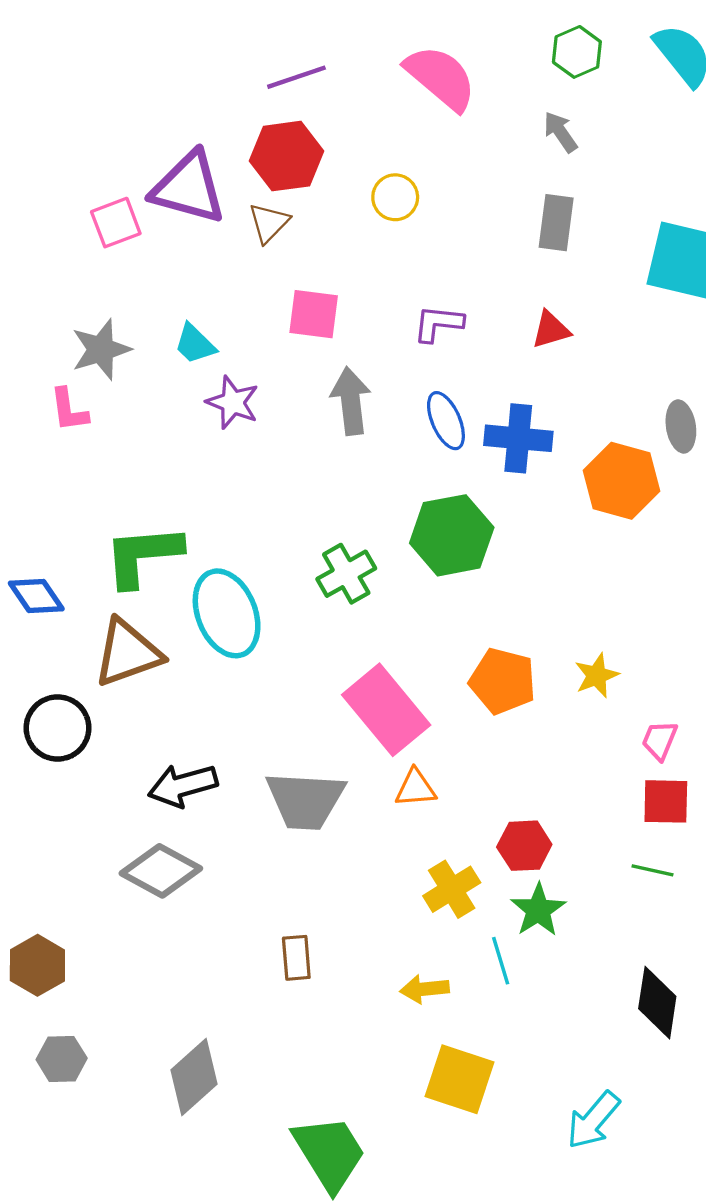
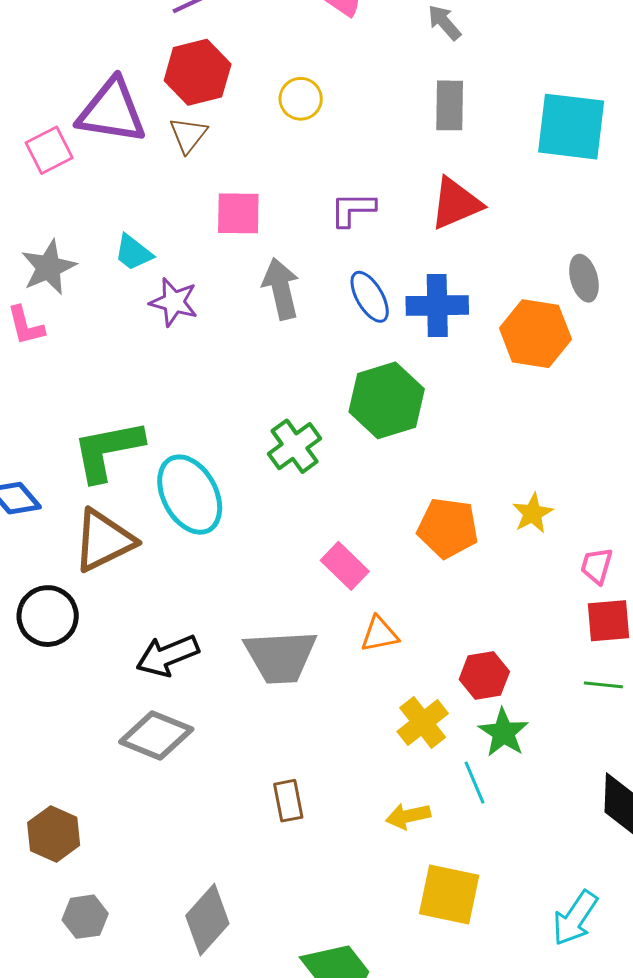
red triangle: (551, 330) -> (456, 203), size x1.5
pink rectangle: (386, 710) -> (345, 566), size x0.6

